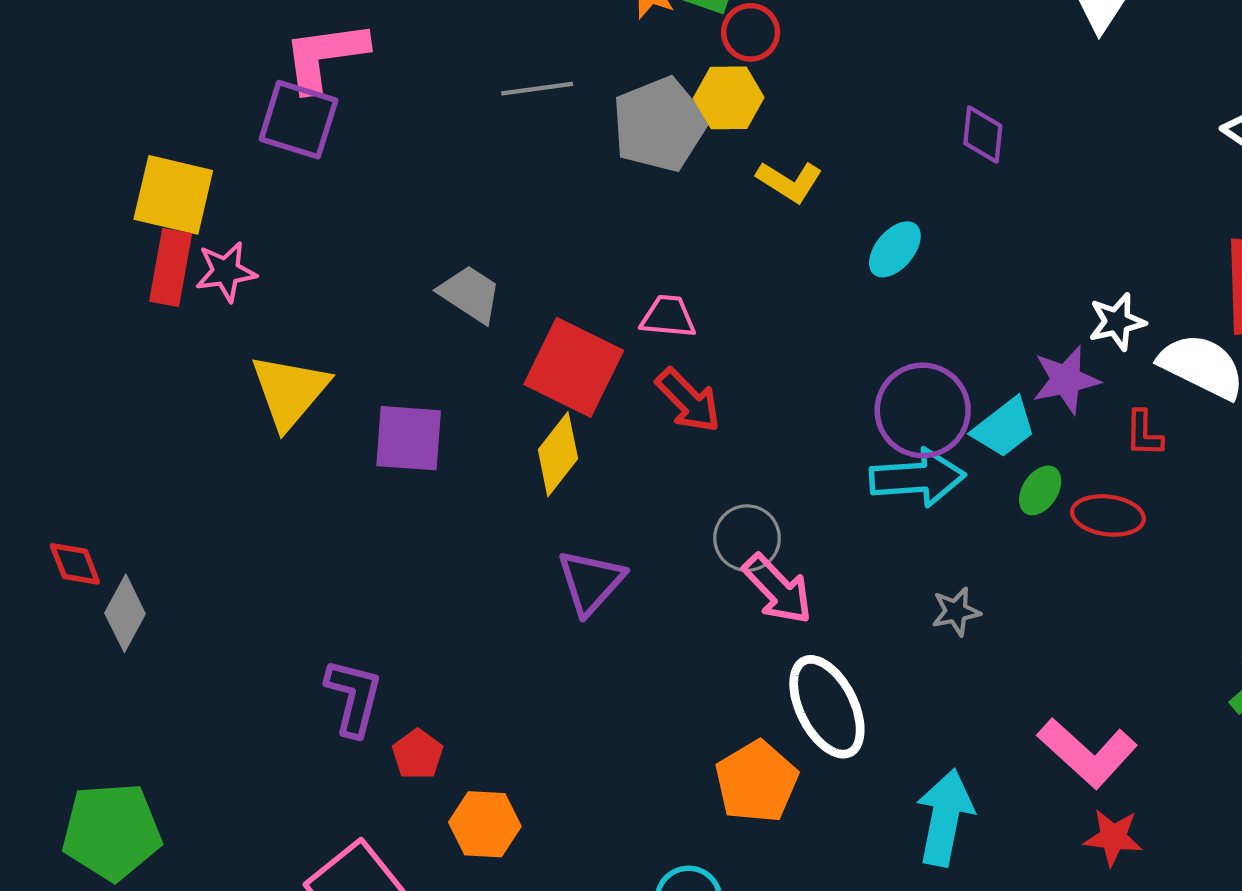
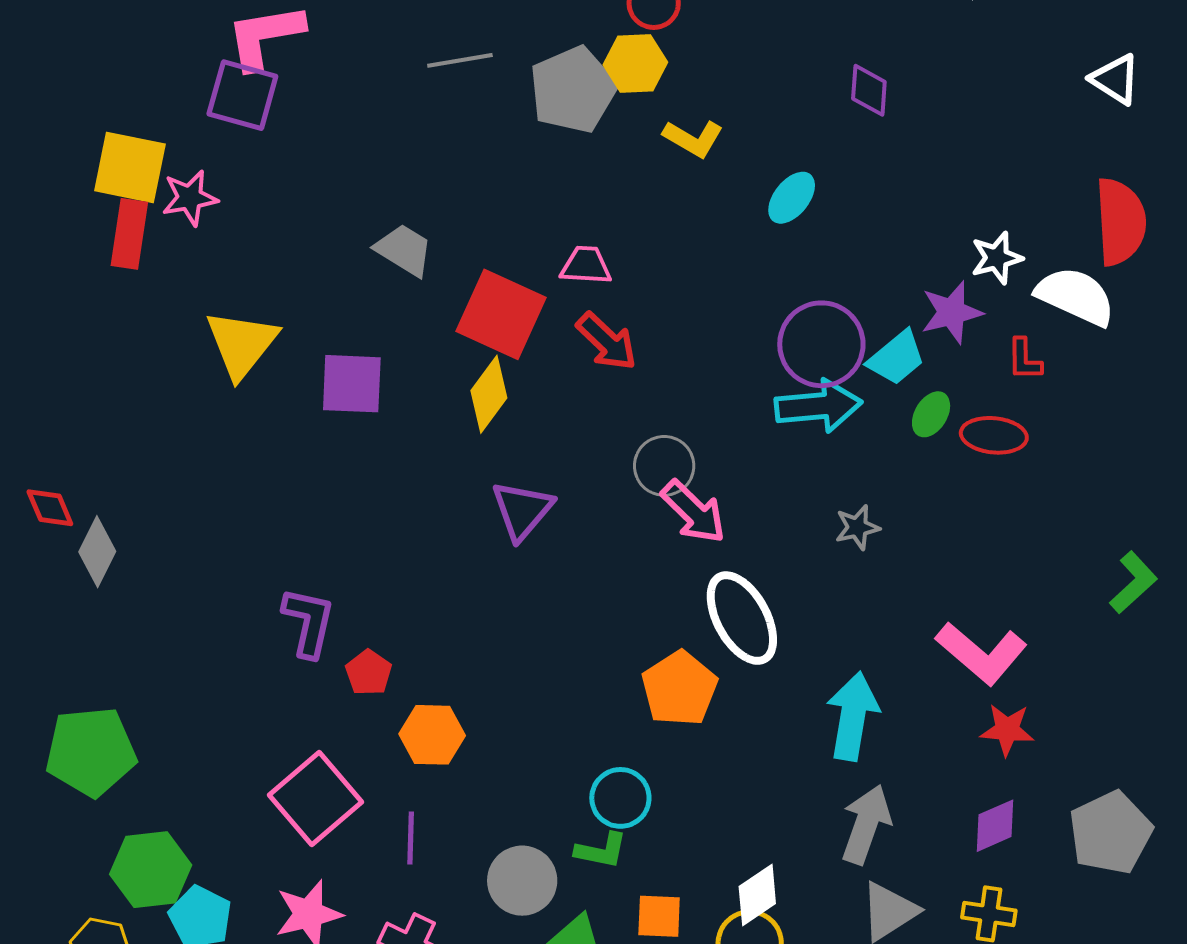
pink star: (226, 272) -> (190, 198), moved

